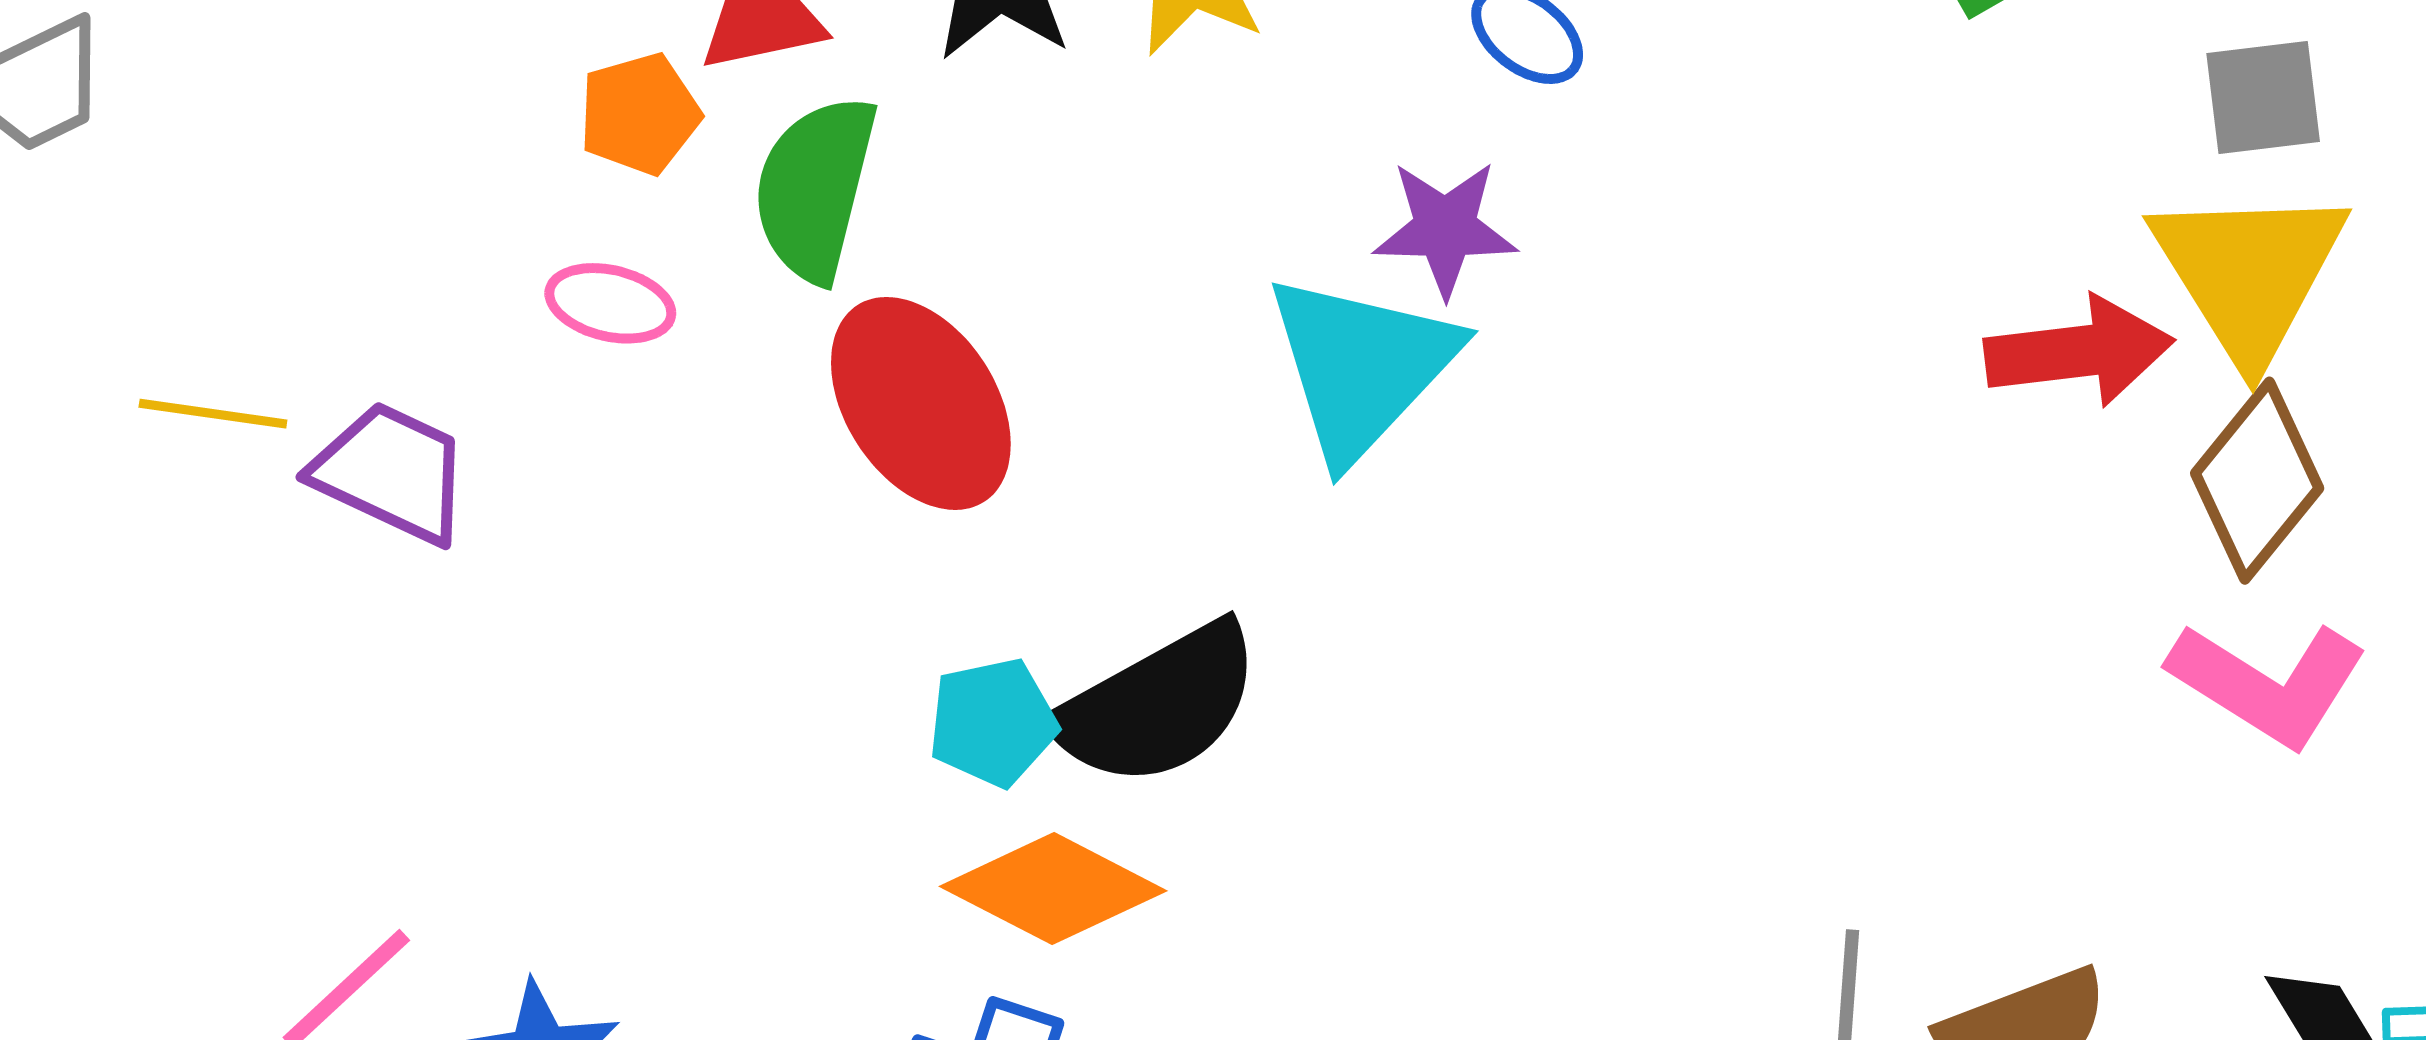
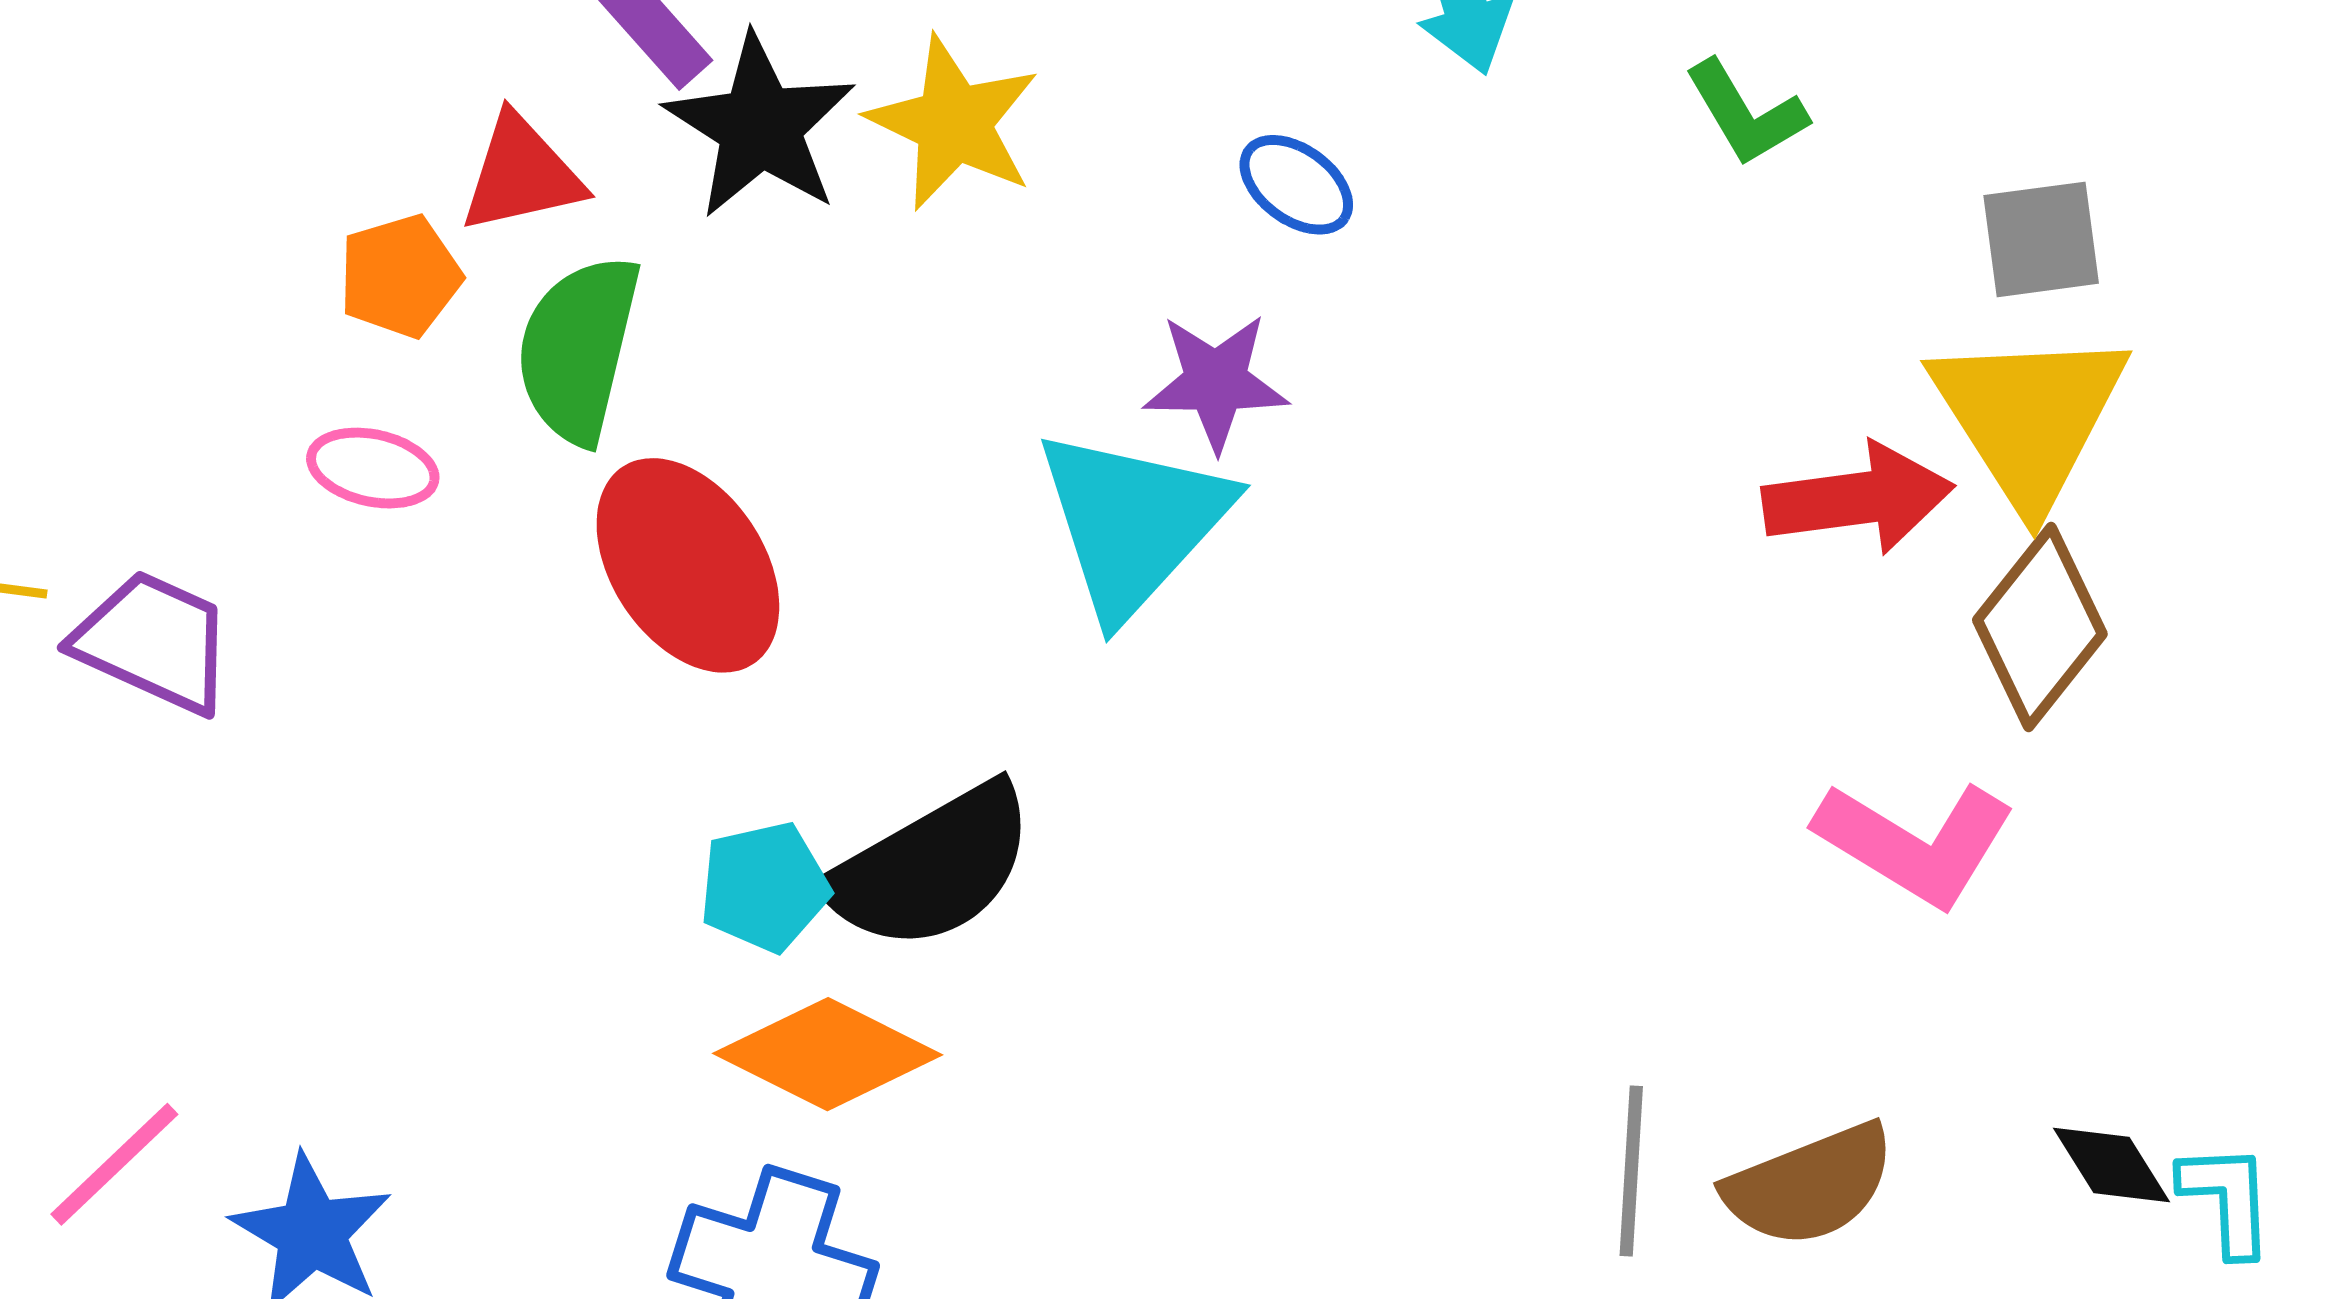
pink L-shape: (2268, 683) -> (1915, 843), moved

